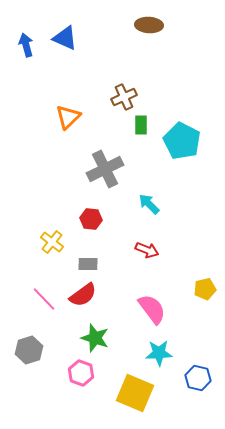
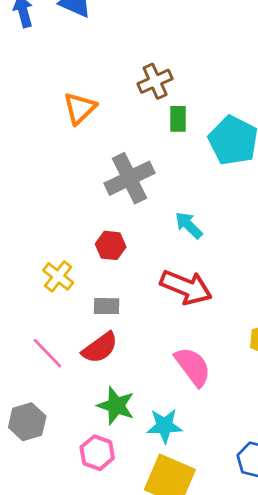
red arrow: (147, 250) -> (186, 287), size x1.6
cyan star: (159, 353) -> (164, 426), moved

